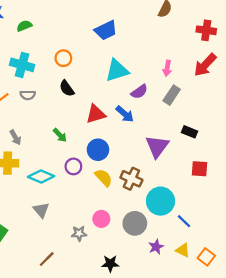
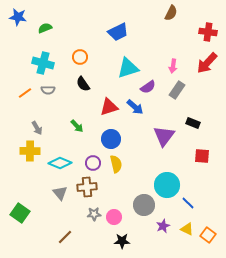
purple circle: (73, 166) -> (93, 163), moved
yellow semicircle: (104, 178) -> (116, 164), turned 30
brown cross: (131, 179) -> (87, 187), moved, turned -30
pink circle: (101, 219) -> (114, 217), moved

